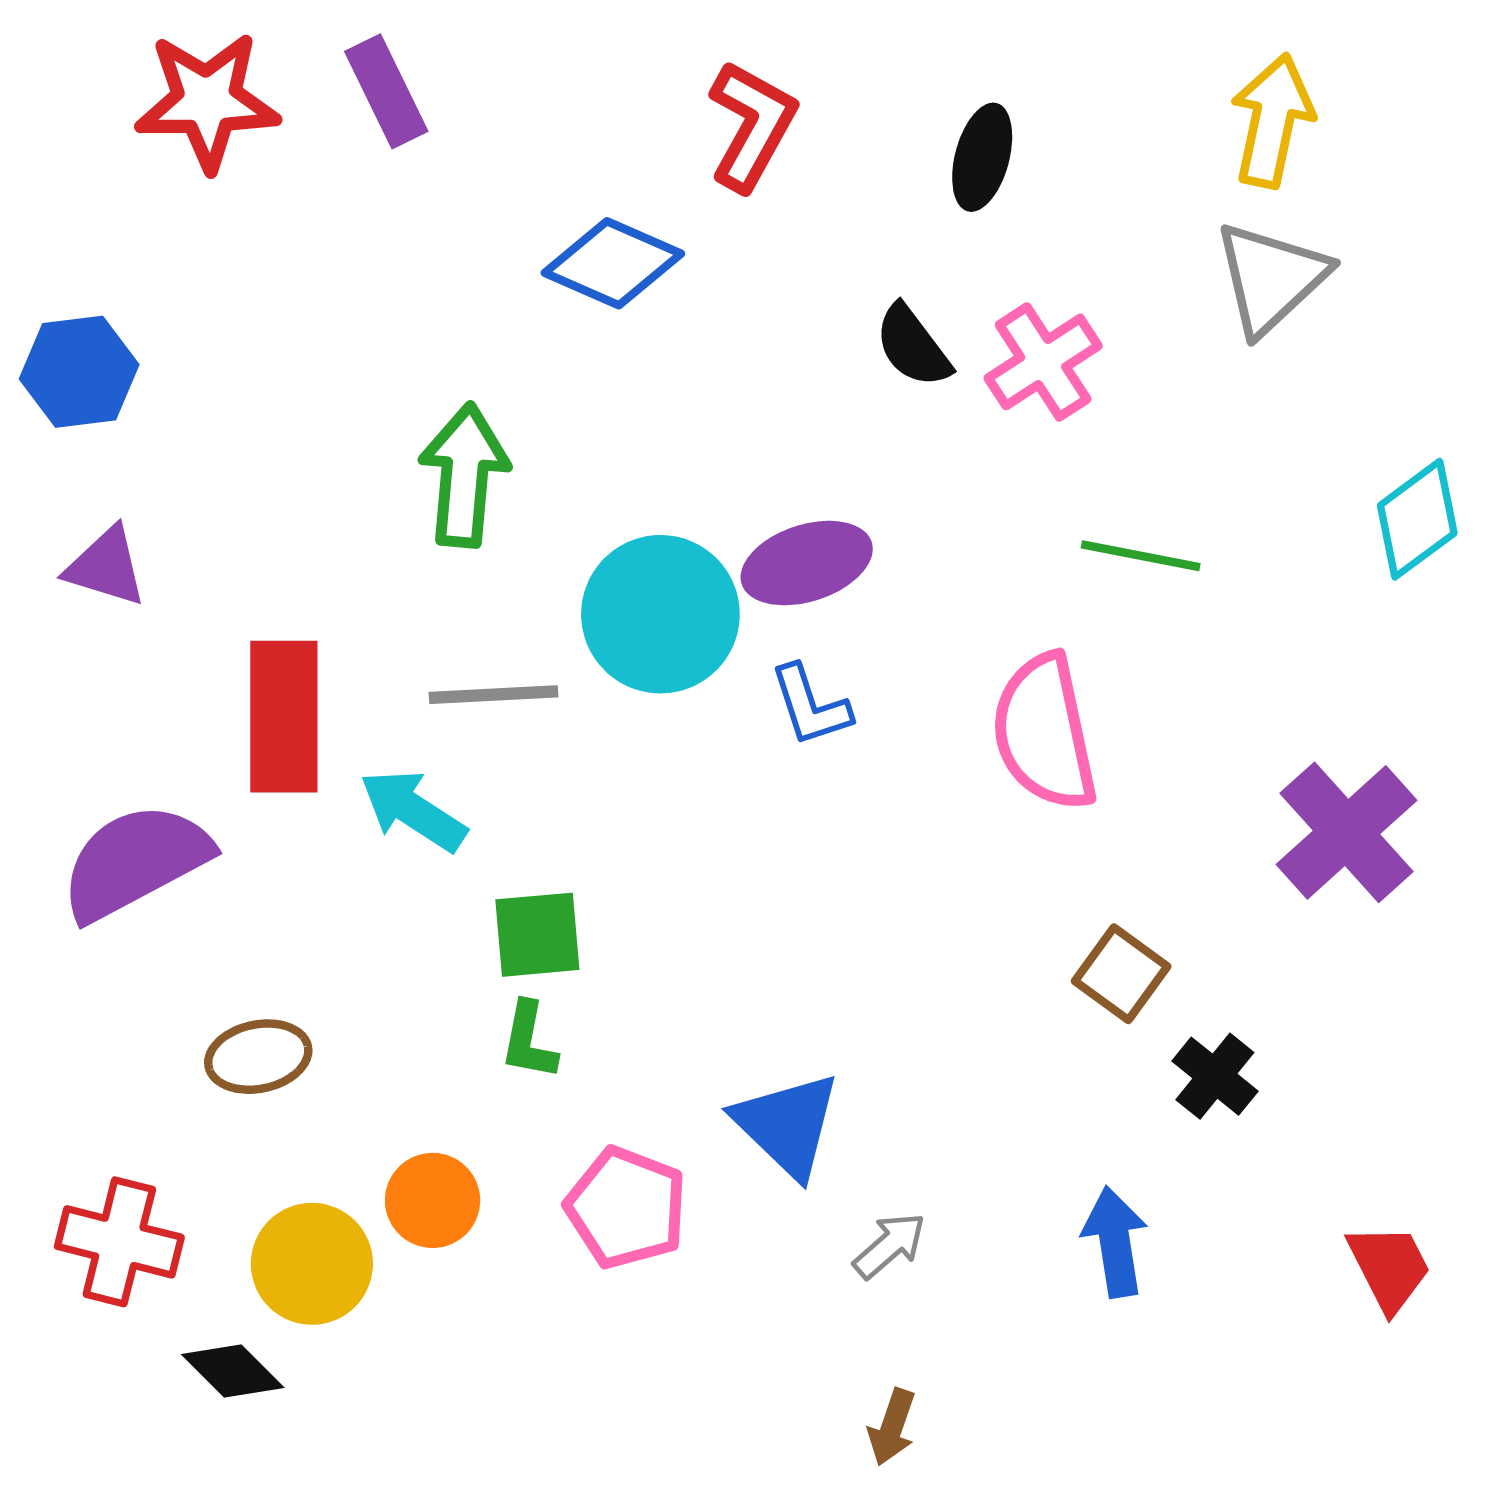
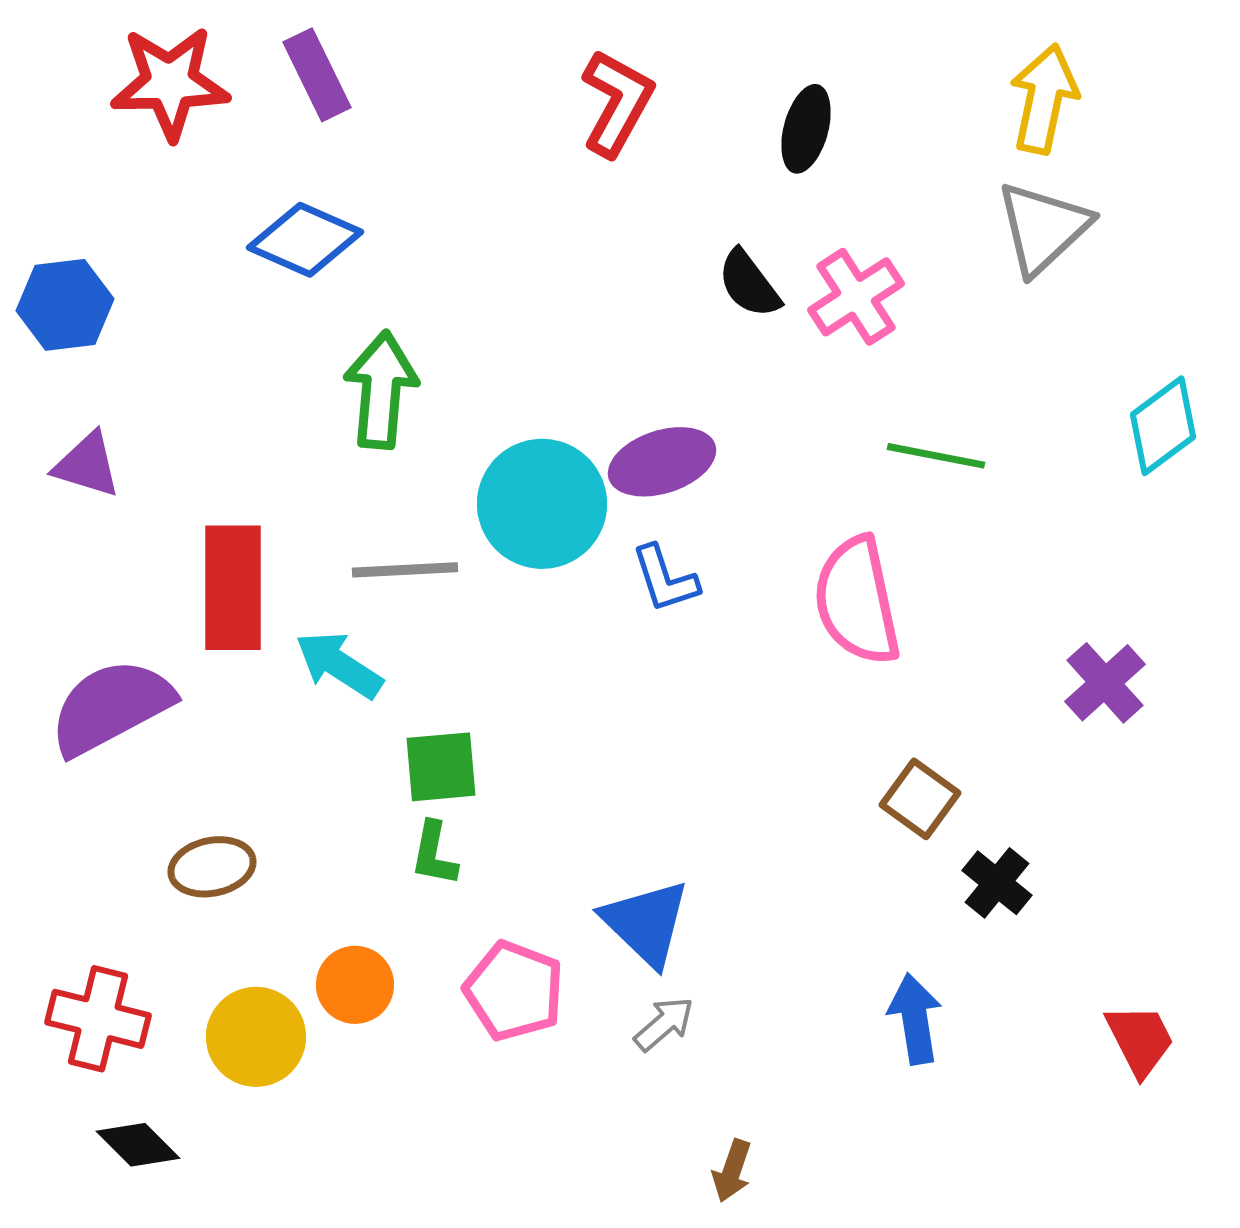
blue diamond: (613, 263) -> (305, 240), moved
purple cross: (1347, 832) -> (1105, 683), size x0.7
gray arrow: (890, 1246) -> (664, 1024), moved
black diamond: (233, 1371) -> (138, 1145), moved

